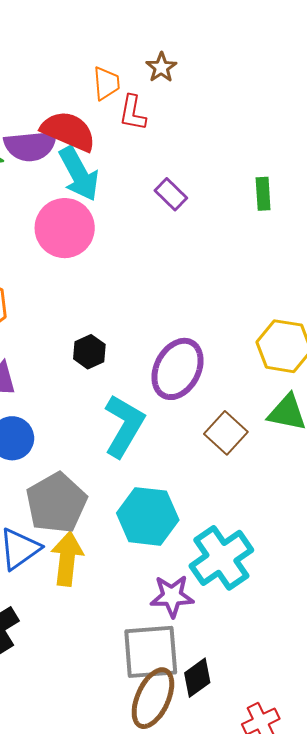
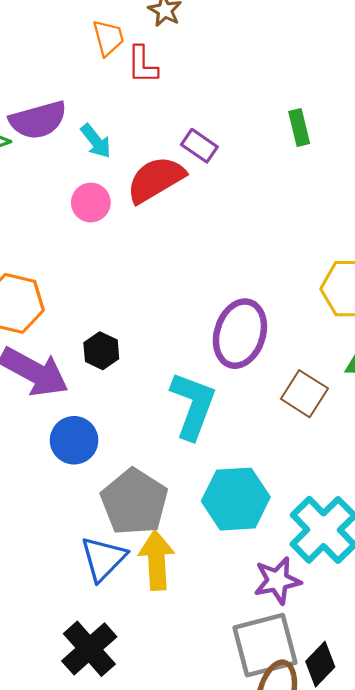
red semicircle: (68, 131) -> (156, 180), moved, turned -44
cyan arrow: (79, 174) -> (96, 141), size x0.6
pink circle: (65, 228) -> (91, 203), size x0.6
black hexagon: (89, 352) -> (101, 351), moved

